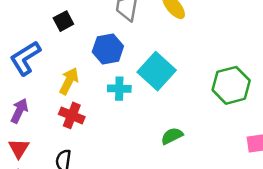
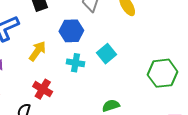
cyan square: (157, 71) -> (106, 54), size x0.7
red cross: (72, 115) -> (43, 89), moved

